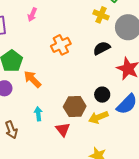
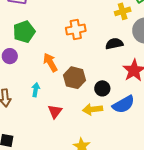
yellow cross: (101, 15) -> (123, 11), turned 35
orange arrow: (32, 79) -> (50, 62), moved
brown hexagon: (75, 107) -> (74, 78), moved

